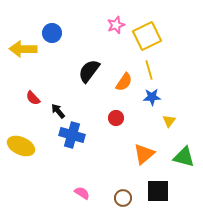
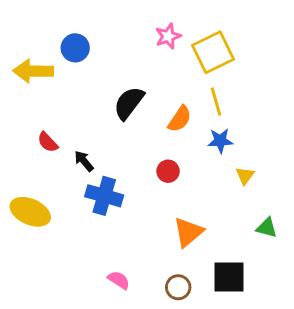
orange triangle: (144, 154) -> (188, 232), moved
green triangle: (184, 157) -> (267, 228), size x0.7

